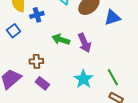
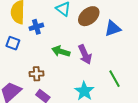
blue square: (14, 31) -> (13, 43), turned -32
green line: (113, 77) -> (114, 79), moved

